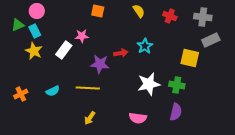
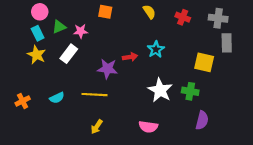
green triangle: (18, 25) -> (59, 27), moved
pink star: (82, 36) -> (81, 31), moved
gray rectangle: (211, 40) -> (227, 43), turned -66
white star: (149, 84) -> (160, 90), turned -30
purple semicircle: (176, 112) -> (202, 120), moved

